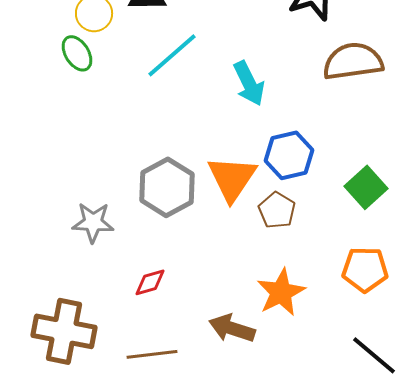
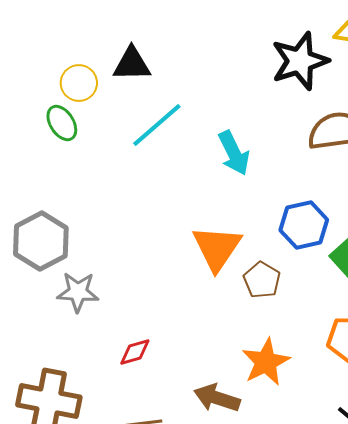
blue hexagon: (289, 155) -> (304, 225), moved
gray hexagon: (167, 187) -> (41, 241), moved

